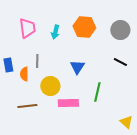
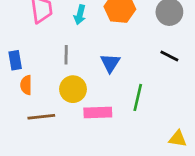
gray line: (37, 61) -> (66, 55), moved
orange semicircle: (24, 74) -> (26, 85), moved
yellow triangle: (126, 122) -> (178, 139), turned -32

